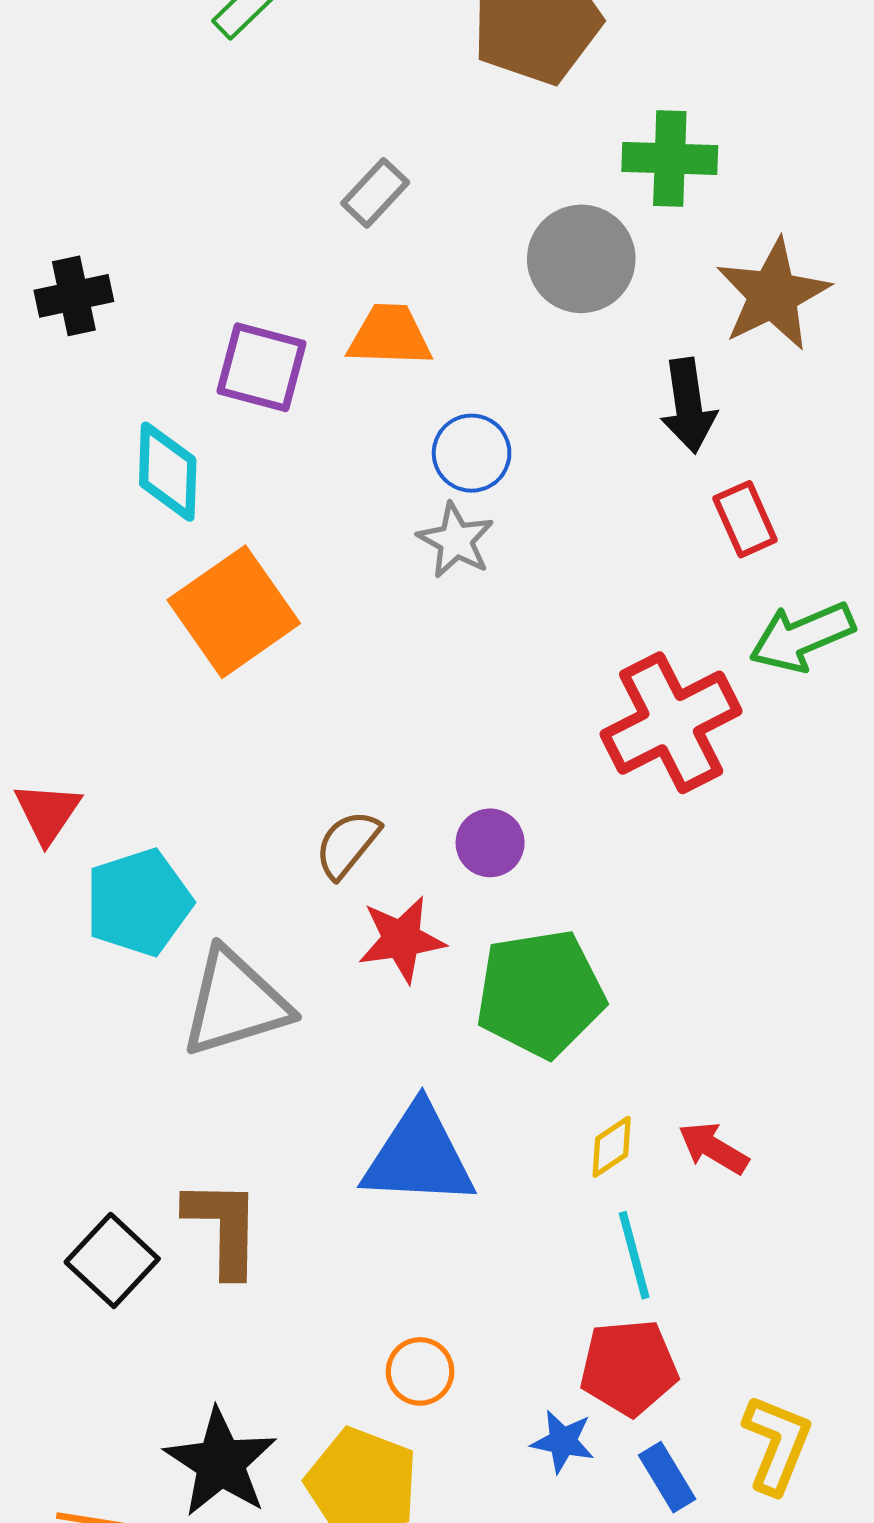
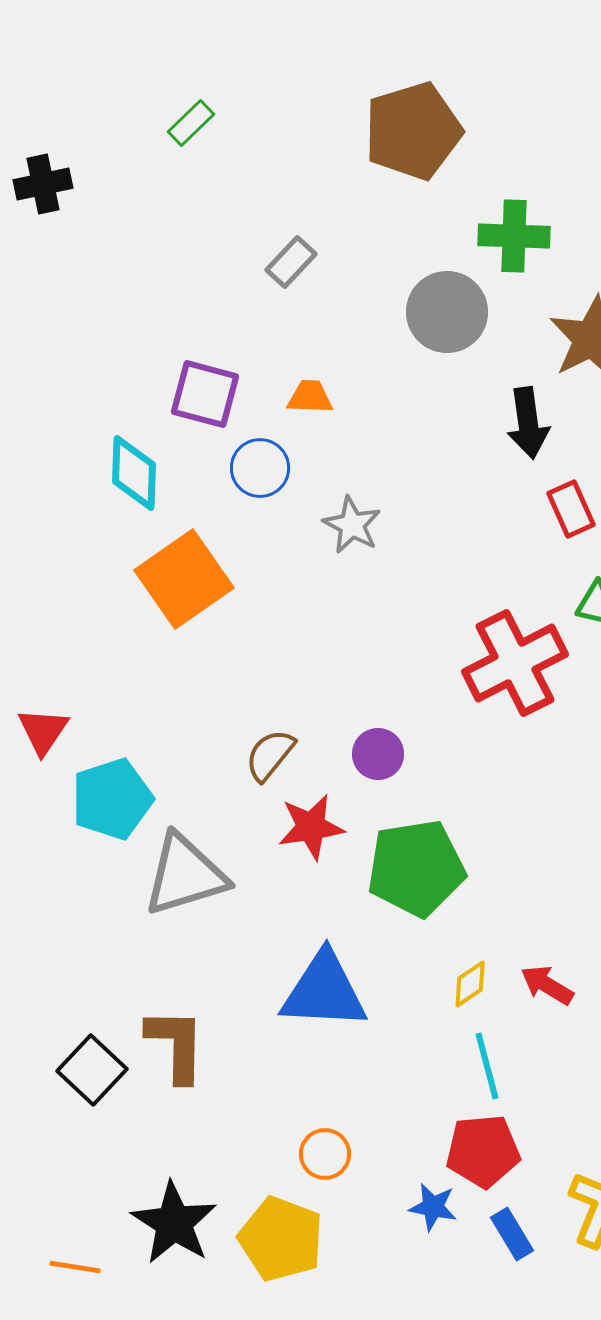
black cross: (74, 296) -> (43, 184), moved
orange trapezoid: (390, 336) -> (310, 397), moved, size x0.7
blue circle: (472, 453) -> (260, 468), moved

